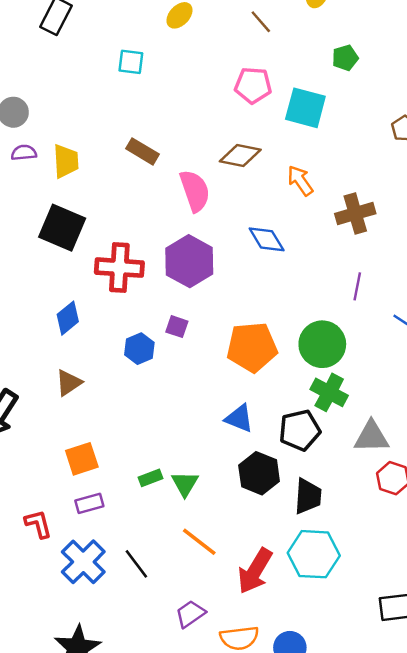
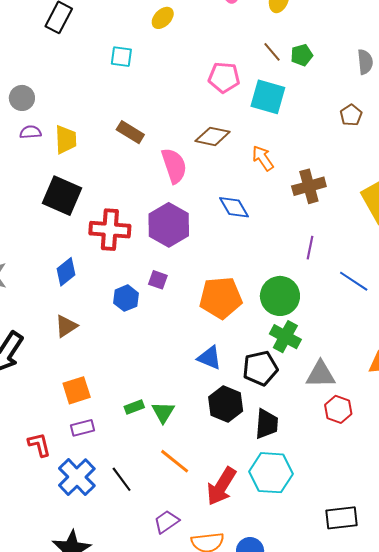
brown line: (261, 22) -> (272, 52), moved

